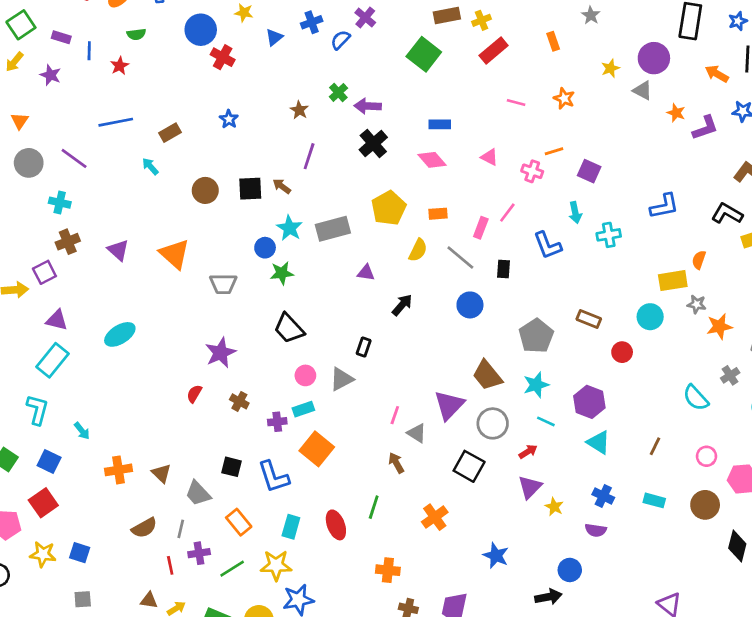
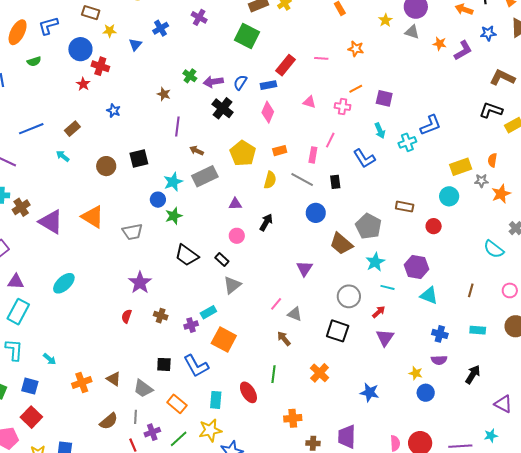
blue semicircle: (340, 40) -> (240, 82), moved
red rectangle: (494, 51) -> (285, 65), moved
red star: (120, 66) -> (83, 84), moved
pink diamond: (432, 160) -> (268, 112), turned 75
brown arrow: (282, 186) -> (197, 151), moved
blue L-shape: (664, 206) -> (431, 125), moved
cyan star: (289, 228) -> (173, 182), turned 30
brown cross: (68, 242) -> (21, 207), moved
purple triangle: (118, 250) -> (51, 222), size x1.5
orange semicircle: (699, 260) -> (492, 160), moved
black rectangle: (364, 347) -> (222, 260), moved, turned -56
pink circle: (305, 375) -> (237, 236), moved
brown trapezoid: (487, 375) -> (341, 244), moved
purple triangle: (449, 405) -> (304, 268), moved, size x0.7
pink line: (395, 415) -> (276, 304), turned 32
yellow star: (554, 507) -> (416, 373), moved
black arrow: (548, 597) -> (473, 374), moved, turned -36

